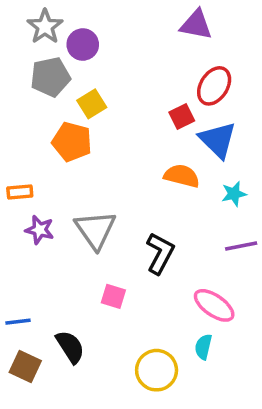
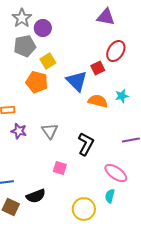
blue triangle: (218, 140) -> (77, 81), moved
cyan star: (234, 194) -> (122, 96), moved
gray triangle: (95, 230) -> (50, 131), size x0.7
black semicircle: (70, 347) -> (36, 196), turned 102

